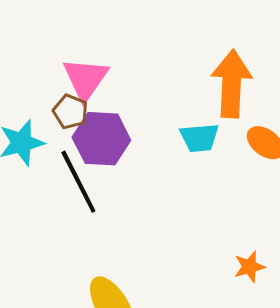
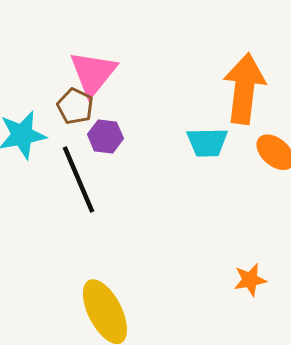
purple hexagon: (101, 139) -> (105, 136), size x0.6

